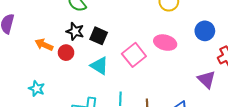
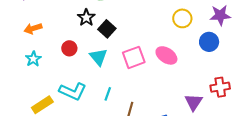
blue circle: (205, 31) -> (209, 42), moved
orange arrow: (44, 45) -> (33, 28), moved, turned -60
red circle: (66, 53) -> (69, 48), moved

